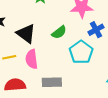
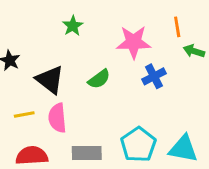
cyan pentagon: (81, 52) -> (138, 145), moved

